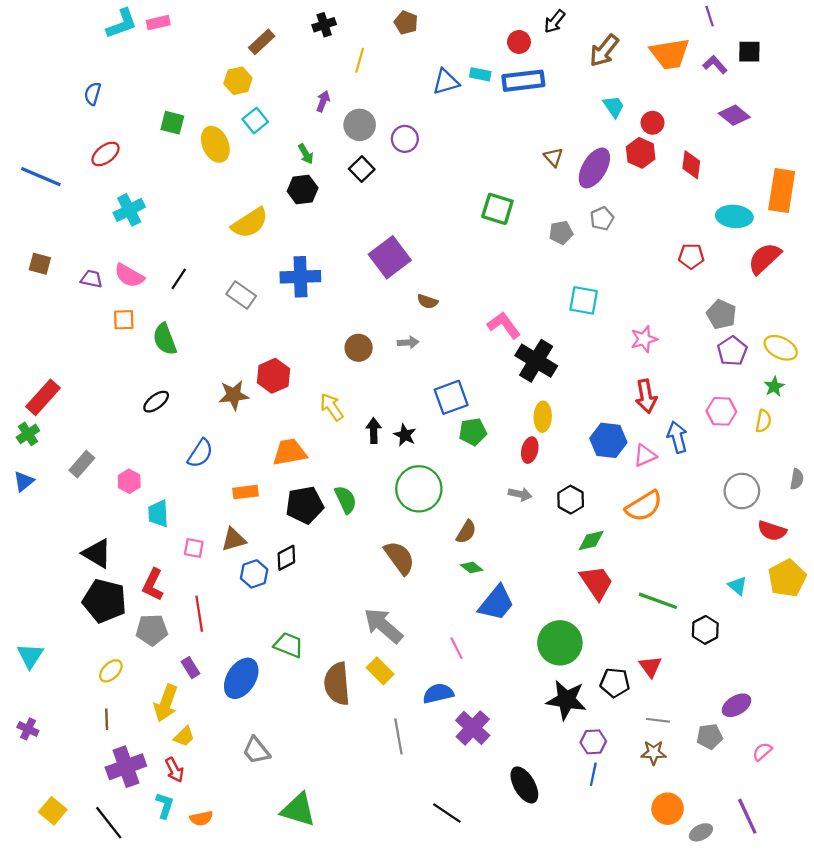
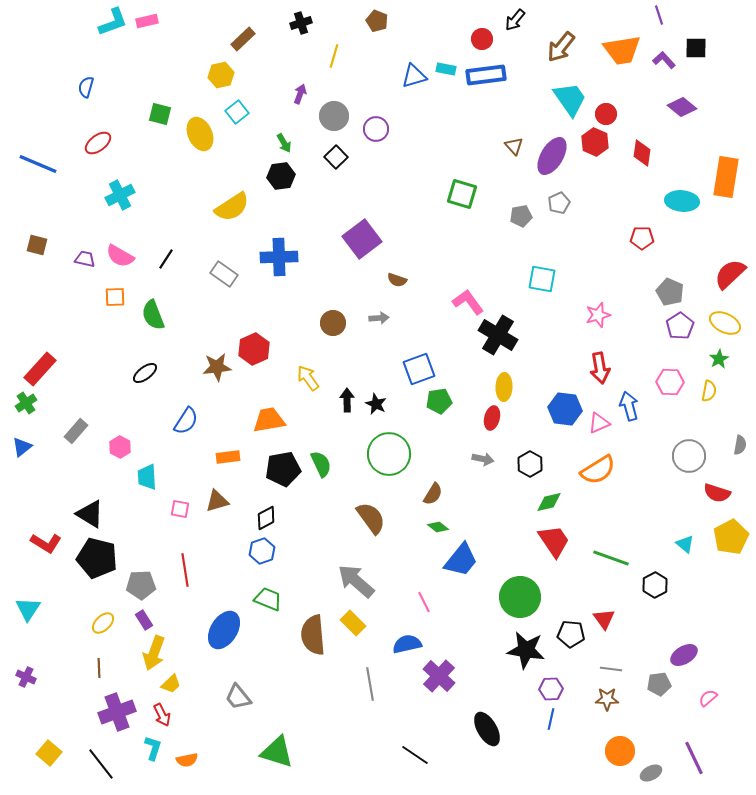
cyan trapezoid: (614, 107) -> (570, 99), size x1.6
red semicircle: (764, 258) -> (730, 274), moved
blue hexagon: (254, 574) -> (262, 551), moved
red L-shape: (153, 585) -> (46, 543), moved, turned -84
purple rectangle: (191, 668) -> (144, 620), moved

